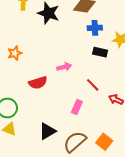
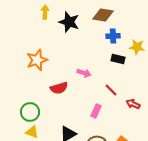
orange star: (15, 53) -> (37, 60), size x1.5
pink arrow: (64, 67) -> (84, 73), turned 32

